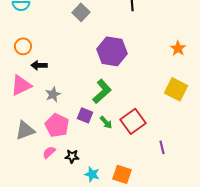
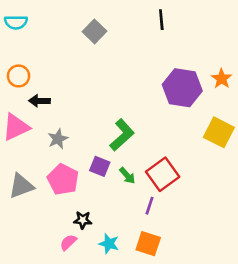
purple hexagon: (112, 51) -> (182, 88), moved
purple line: (162, 147) -> (150, 206), moved, turned 32
pink semicircle: (49, 152) -> (68, 242), moved

